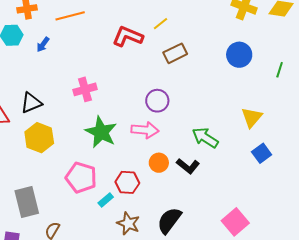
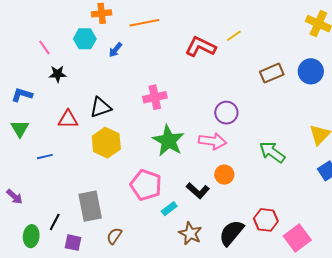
brown rectangle: (175, 53) -> (272, 73), moved
black L-shape: (188, 166) -> (198, 191), moved
red hexagon: (127, 182) -> (266, 220), moved

